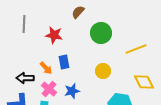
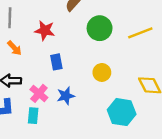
yellow line: (136, 49) -> (140, 33), moved
orange arrow: (46, 68) -> (14, 48), moved

